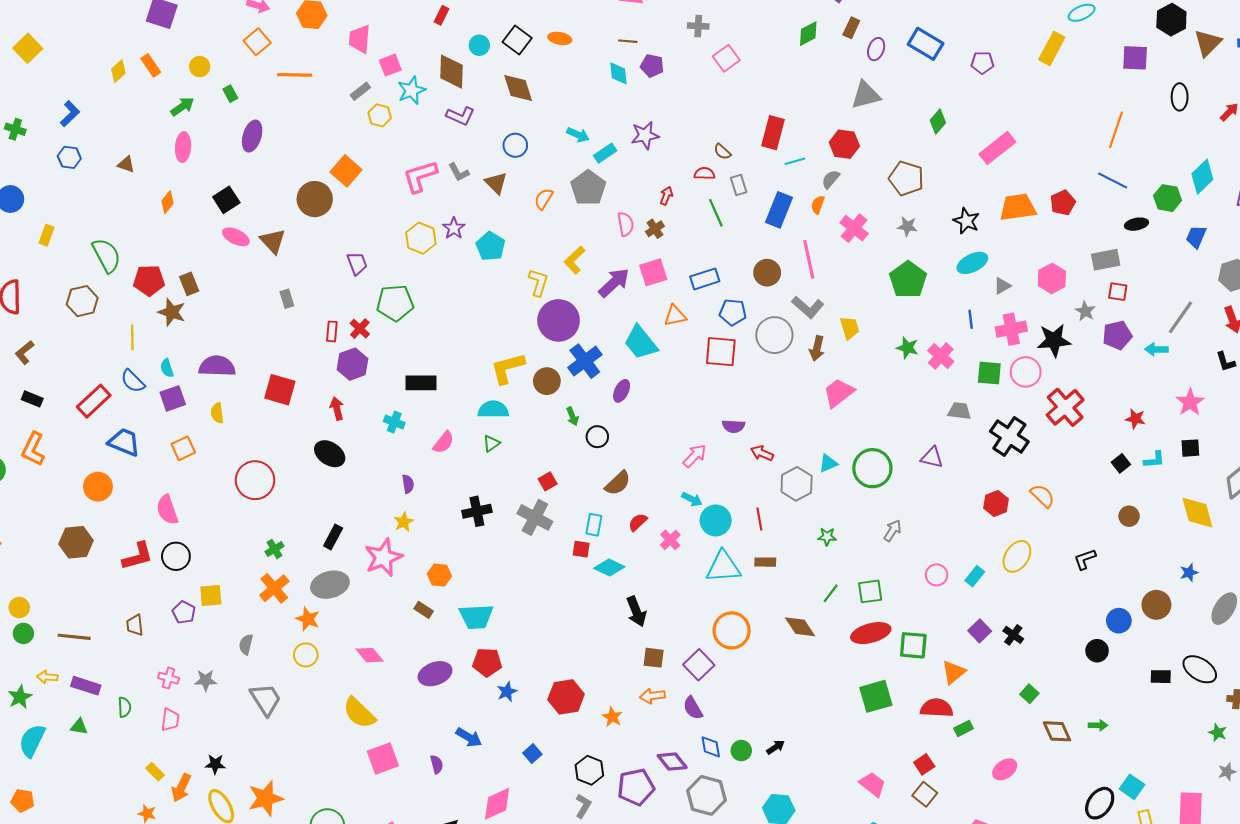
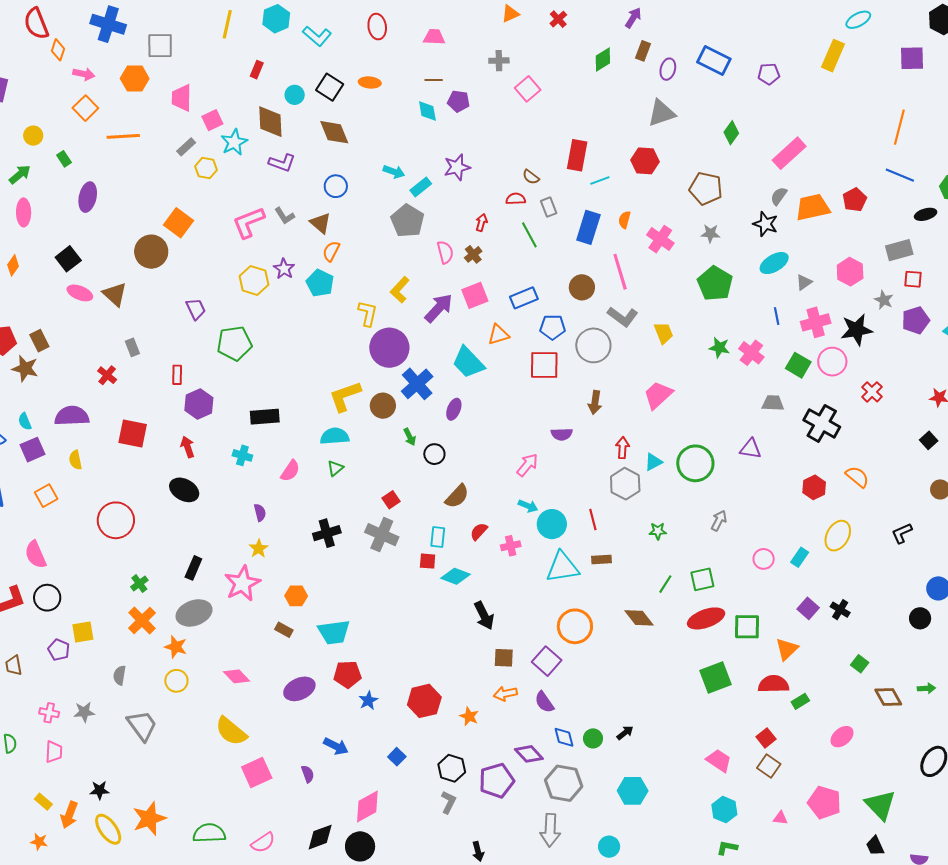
gray semicircle: (831, 179) -> (779, 196), moved
orange semicircle: (544, 199) -> (331, 251), moved
red cross: (360, 329) -> (107, 375), moved
brown arrow: (817, 348) -> (595, 402), moved
green square: (989, 373) -> (798, 365), turned 30
red cross: (1065, 407) -> (872, 392), size x0.6
red arrow: (762, 453) -> (623, 448), moved, turned 75
pink cross: (670, 540) -> (511, 546), turned 36

